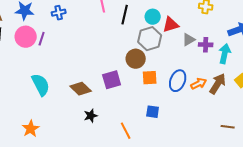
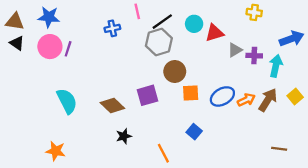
blue cross: (59, 13) -> (112, 28), moved
black line: (125, 15) -> (162, 22), turned 42
gray hexagon: (150, 39) -> (159, 42), moved
blue ellipse: (178, 81) -> (222, 96), turned 40
blue square: (153, 112) -> (194, 132), turned 32
orange star: (31, 129) -> (56, 151), turned -30

